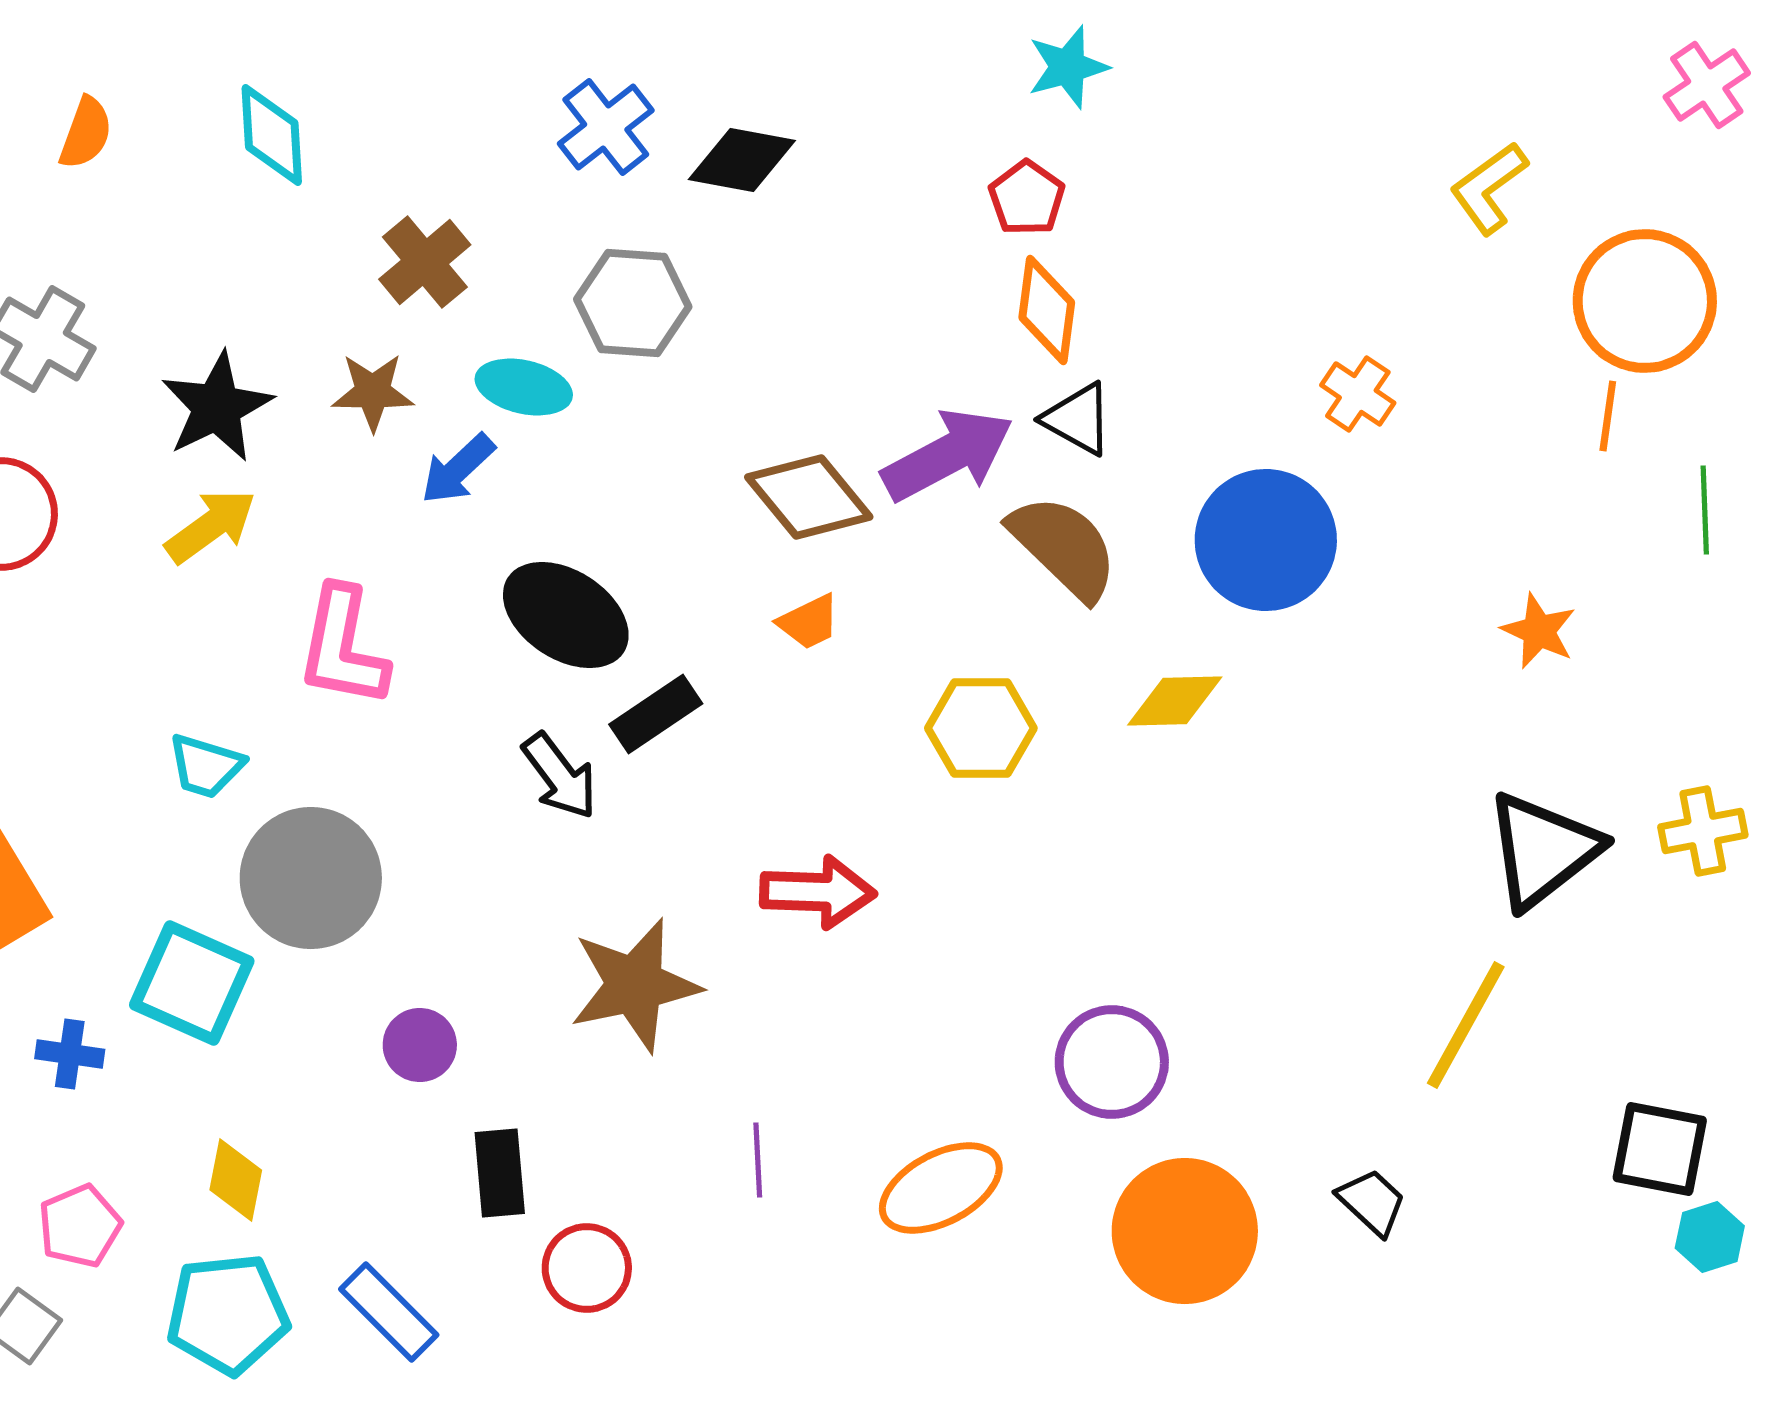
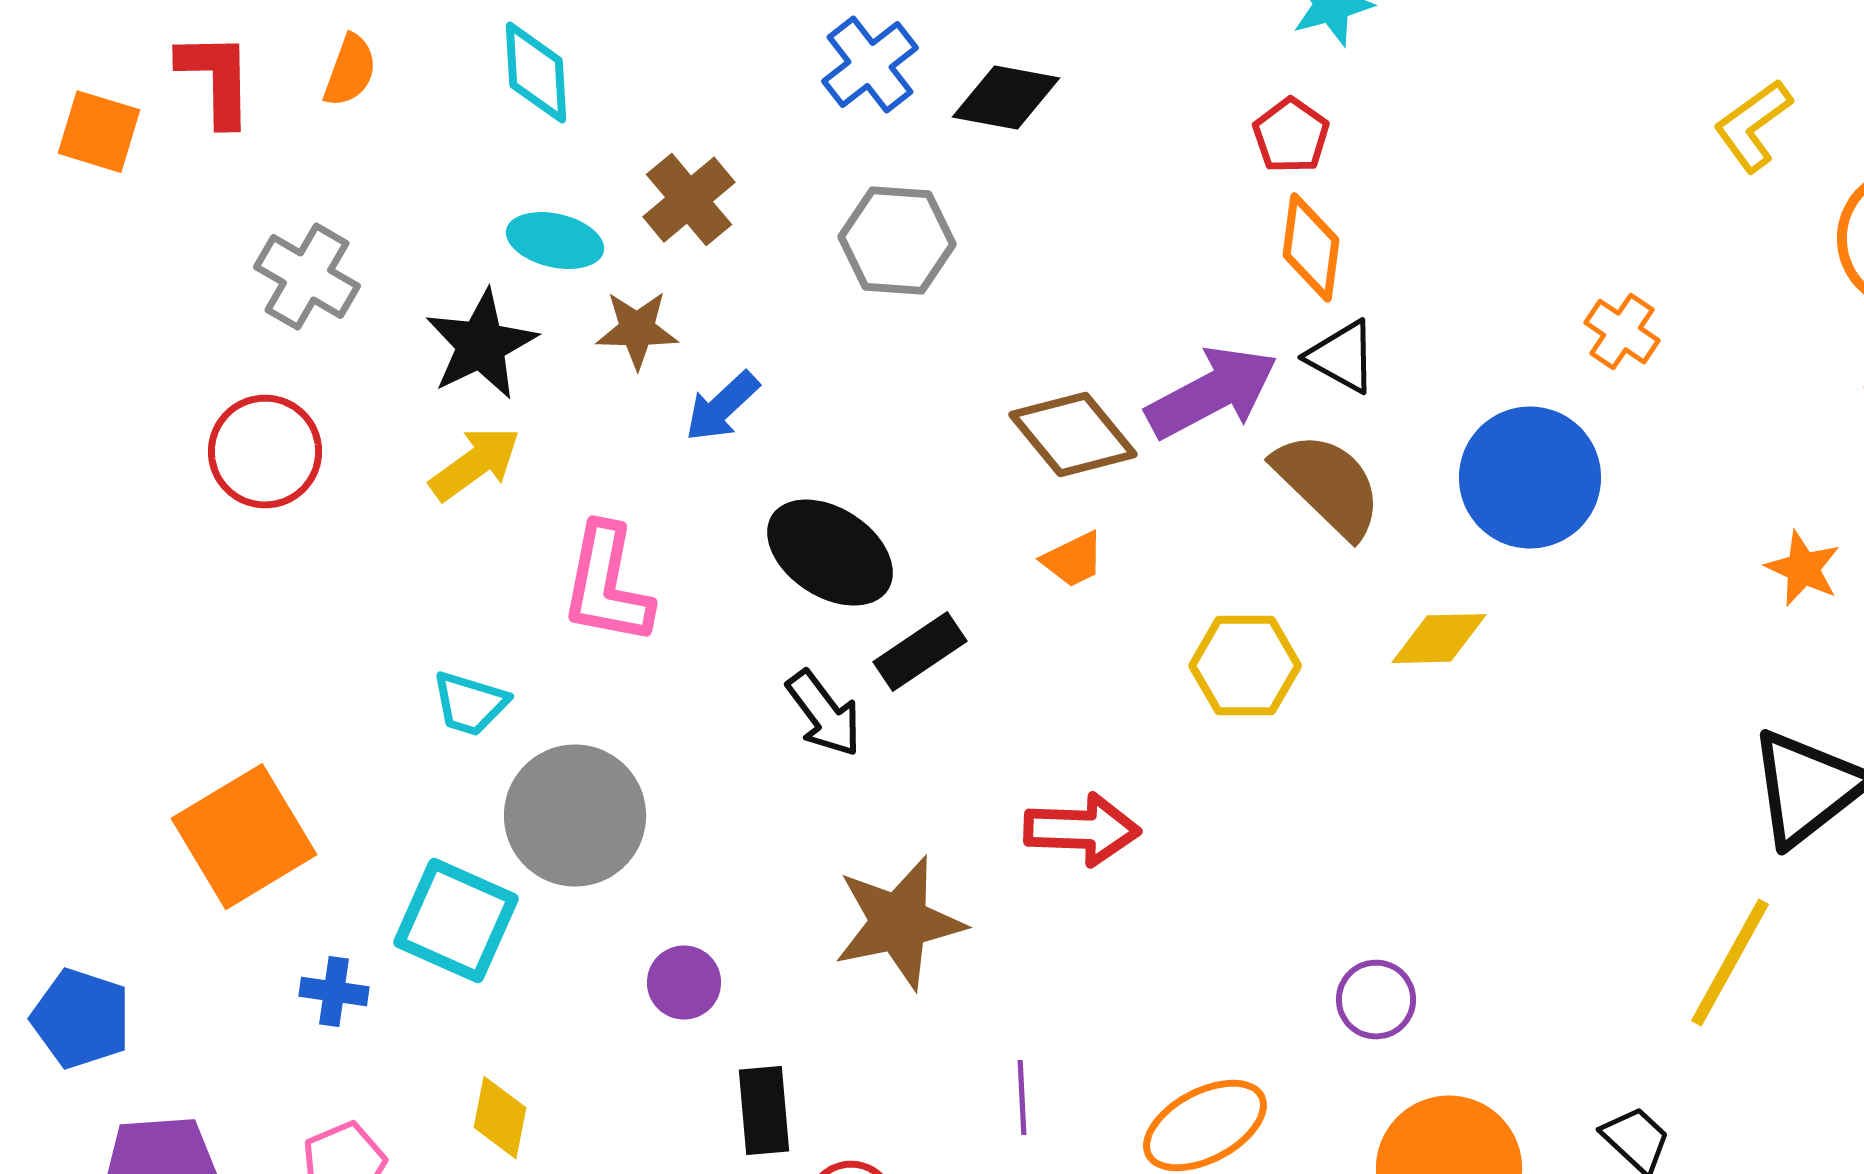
cyan ellipse: (524, 387) -> (555, 241), moved
purple circle: (1112, 1062) -> (1376, 1000), size x0.7

